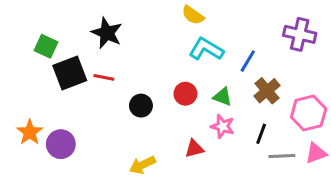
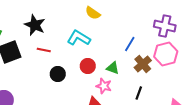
cyan L-shape: (206, 49) -> (79, 38), moved
red line: (104, 77) -> (44, 50), moved
pink hexagon: (309, 113) -> (166, 54), moved
pink star: (223, 126) -> (104, 86), moved

